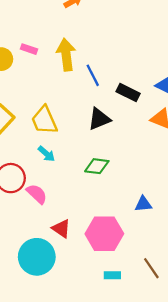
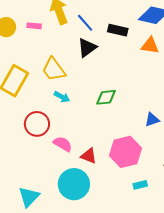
pink rectangle: (29, 49) -> (34, 26), moved
black triangle: (99, 119) -> (87, 48), moved
pink semicircle: (37, 194) -> (63, 144), moved

